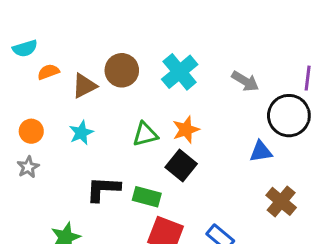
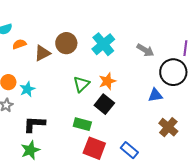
cyan star: (81, 133) -> (27, 89), moved
green triangle: (145, 134) -> (81, 84), turned -30
black L-shape: (103, 189) -> (34, 124), moved

